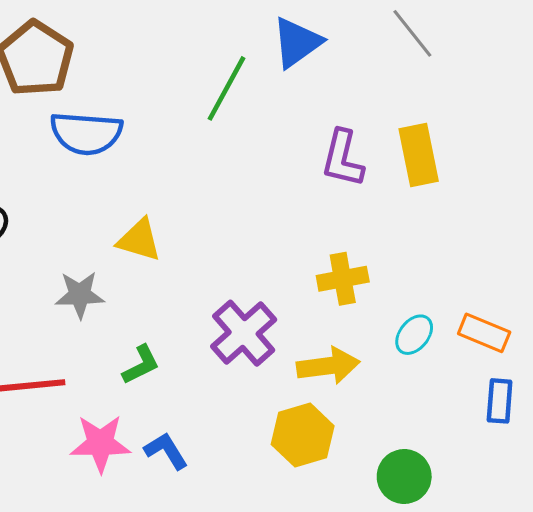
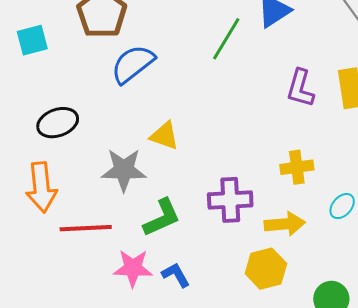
blue semicircle: (86, 133) -> (133, 64), turned 135
gray star: (80, 295) -> (124, 170), size x1.4
purple cross: (244, 333) -> (230, 200), turned 36
green L-shape: (141, 365) -> (162, 218), size x1.5

